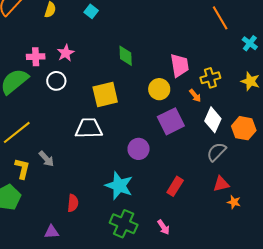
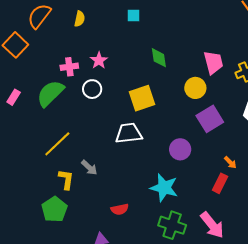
cyan square: (91, 11) -> (133, 16), moved, turned -32
orange arrow: (195, 96) -> (230, 162), moved
red semicircle: (73, 203) -> (120, 209), turned 78
pink arrow: (164, 227) -> (212, 225), size x1.8

